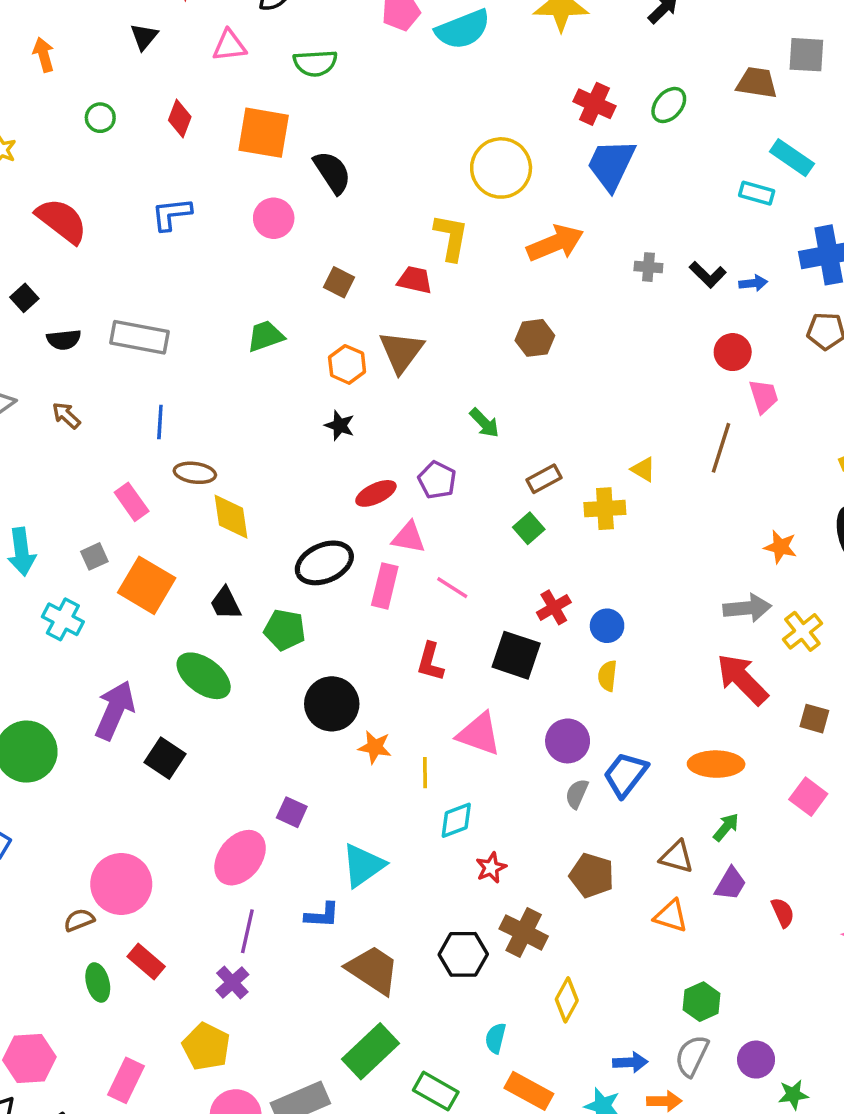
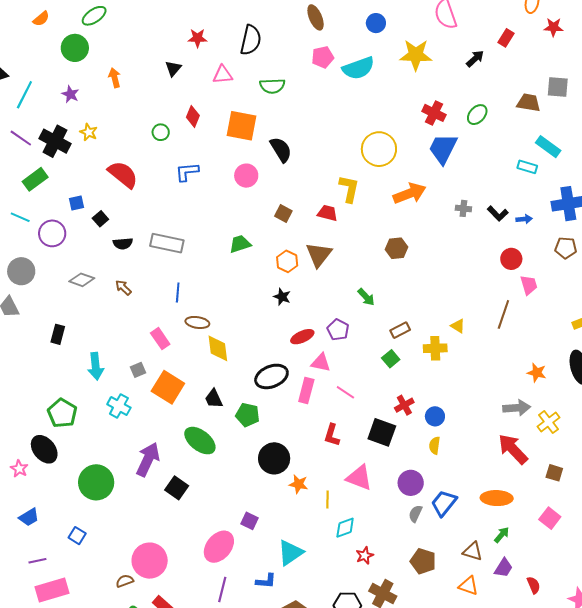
green circle: (100, 118) -> (161, 132), moved

